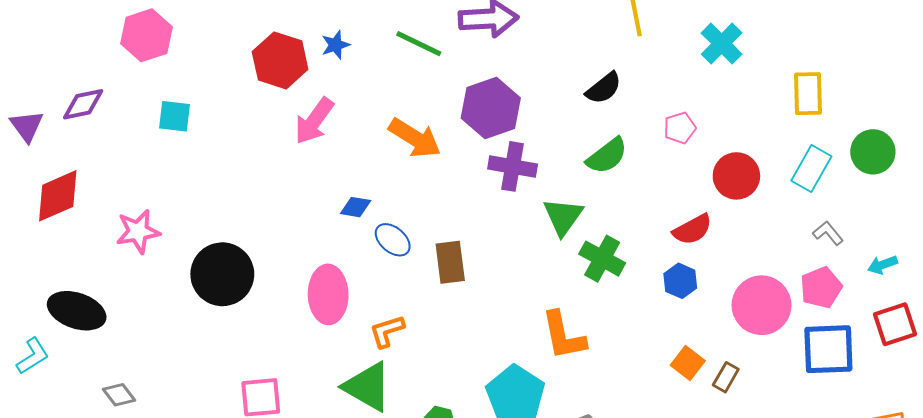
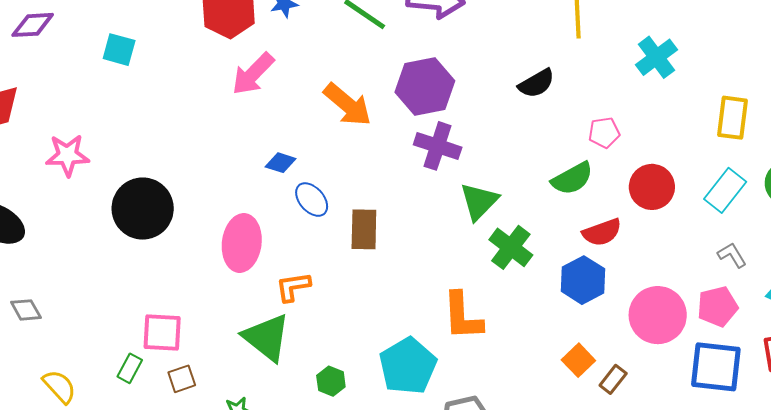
green semicircle: (607, 156) -> (572, 178), moved
blue hexagon: (680, 281) -> (583, 280), size x1.4

